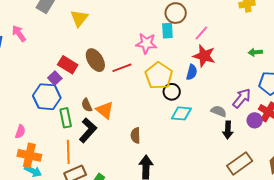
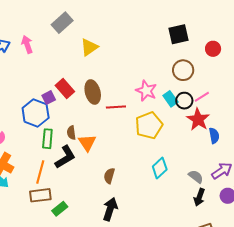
cyan rectangle: (167, 31) -> (170, 99), moved, turned -49
blue semicircle: (192, 72) -> (214, 136), moved, turned -42
black circle: (172, 92) -> (184, 101), moved
cyan diamond: (181, 113) -> (160, 168), turned -65

